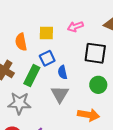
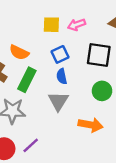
yellow square: (46, 33) -> (51, 25), moved
orange semicircle: (21, 42) -> (19, 52), moved, turned -54
blue square: (47, 58) -> (60, 54), moved

